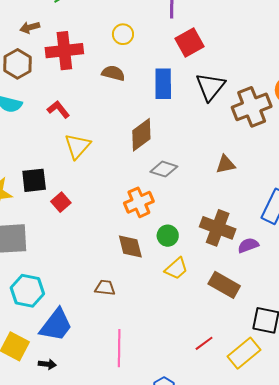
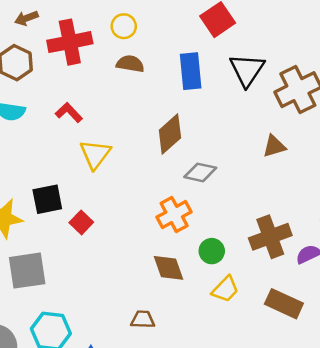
yellow circle: (123, 34) -> (124, 26), moved
brown triangle: (226, 164) -> (274, 146), moved
brown cross: (218, 228) -> (270, 237), turned -36

